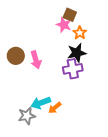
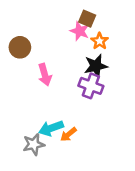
brown circle: (16, 56) -> (20, 47), moved
purple cross: (73, 69) -> (91, 86), turned 30

